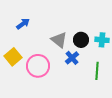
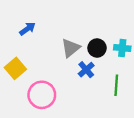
gray triangle: (59, 40) -> (71, 48), turned 42
pink circle: (38, 66) -> (42, 95), moved

